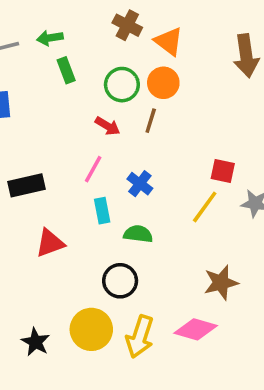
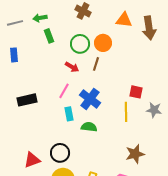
orange triangle: (169, 41) -> (124, 20), moved, turned -30
blue cross: (140, 184) -> (90, 99), size x1.5
yellow line: (205, 207) -> (126, 112), turned -36
red triangle: (50, 243) -> (32, 160), moved
black circle: (120, 281) -> (60, 153), moved

